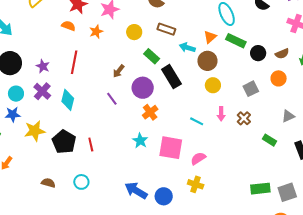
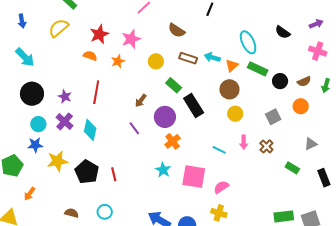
cyan arrow: (187, 48) -> (212, 57), moved

